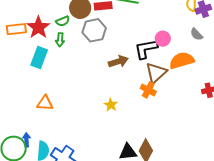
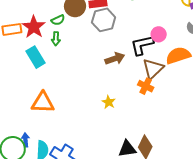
gray hexagon: (94, 30) -> (104, 20), moved
cyan rectangle: (39, 57) -> (36, 57), turned -50
orange triangle: (45, 103) -> (43, 103), size x1.4

